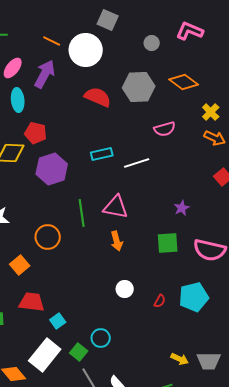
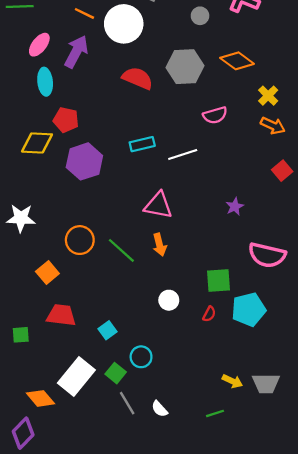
green line: (82, 213) -> (121, 250), moved, turned -40
green square: (168, 243) -> (219, 281), moved
cyan square: (58, 321) -> (108, 330), moved

